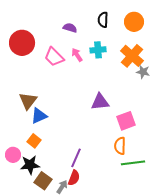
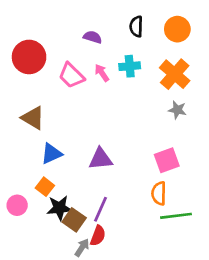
gray star: (143, 72) -> (177, 110), moved
brown triangle: (28, 101) -> (33, 118), moved, turned -36
purple triangle: (100, 102) -> (101, 159), moved
black star: (30, 165) -> (59, 208), moved
brown square: (43, 181) -> (74, 220), moved

